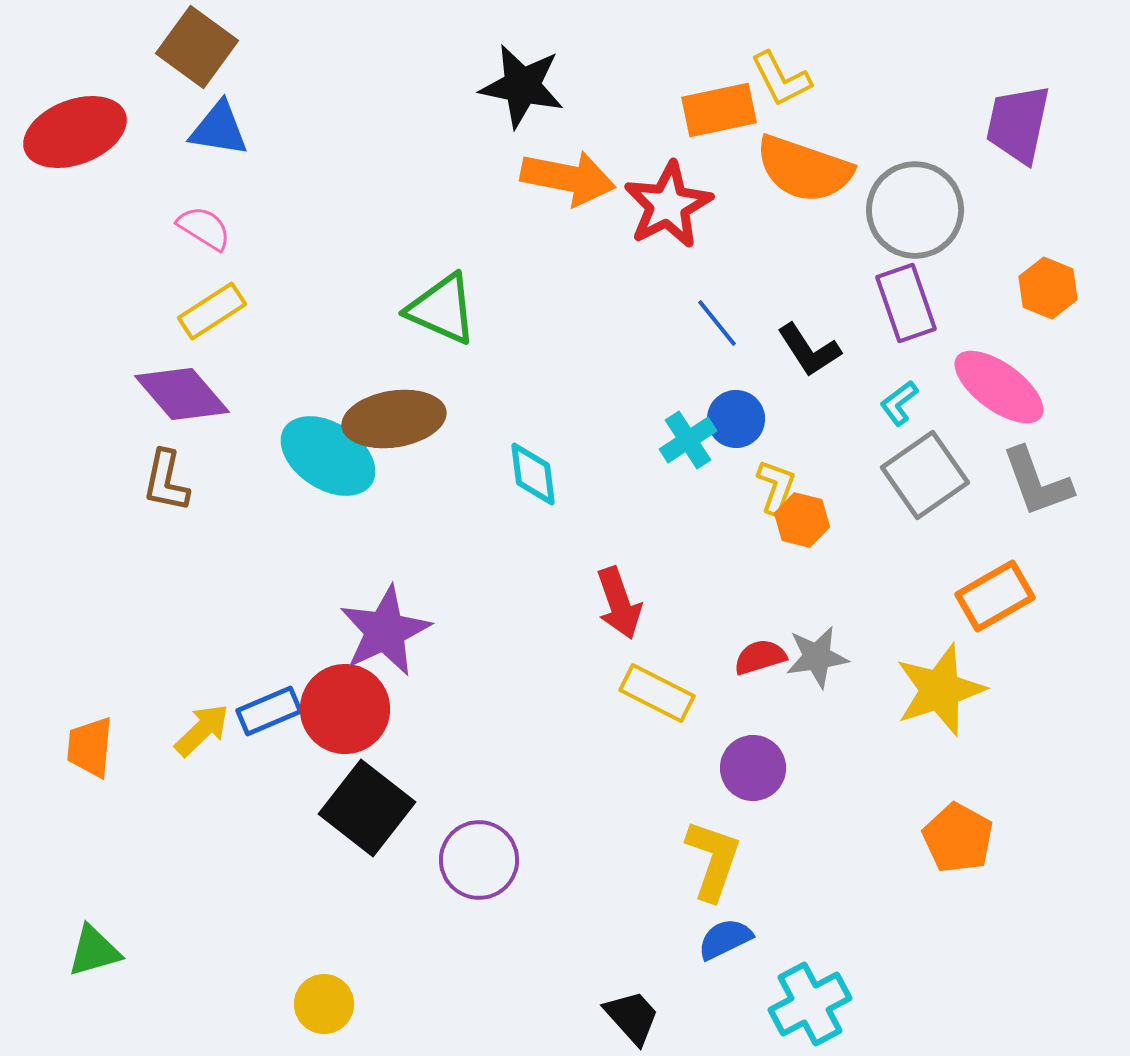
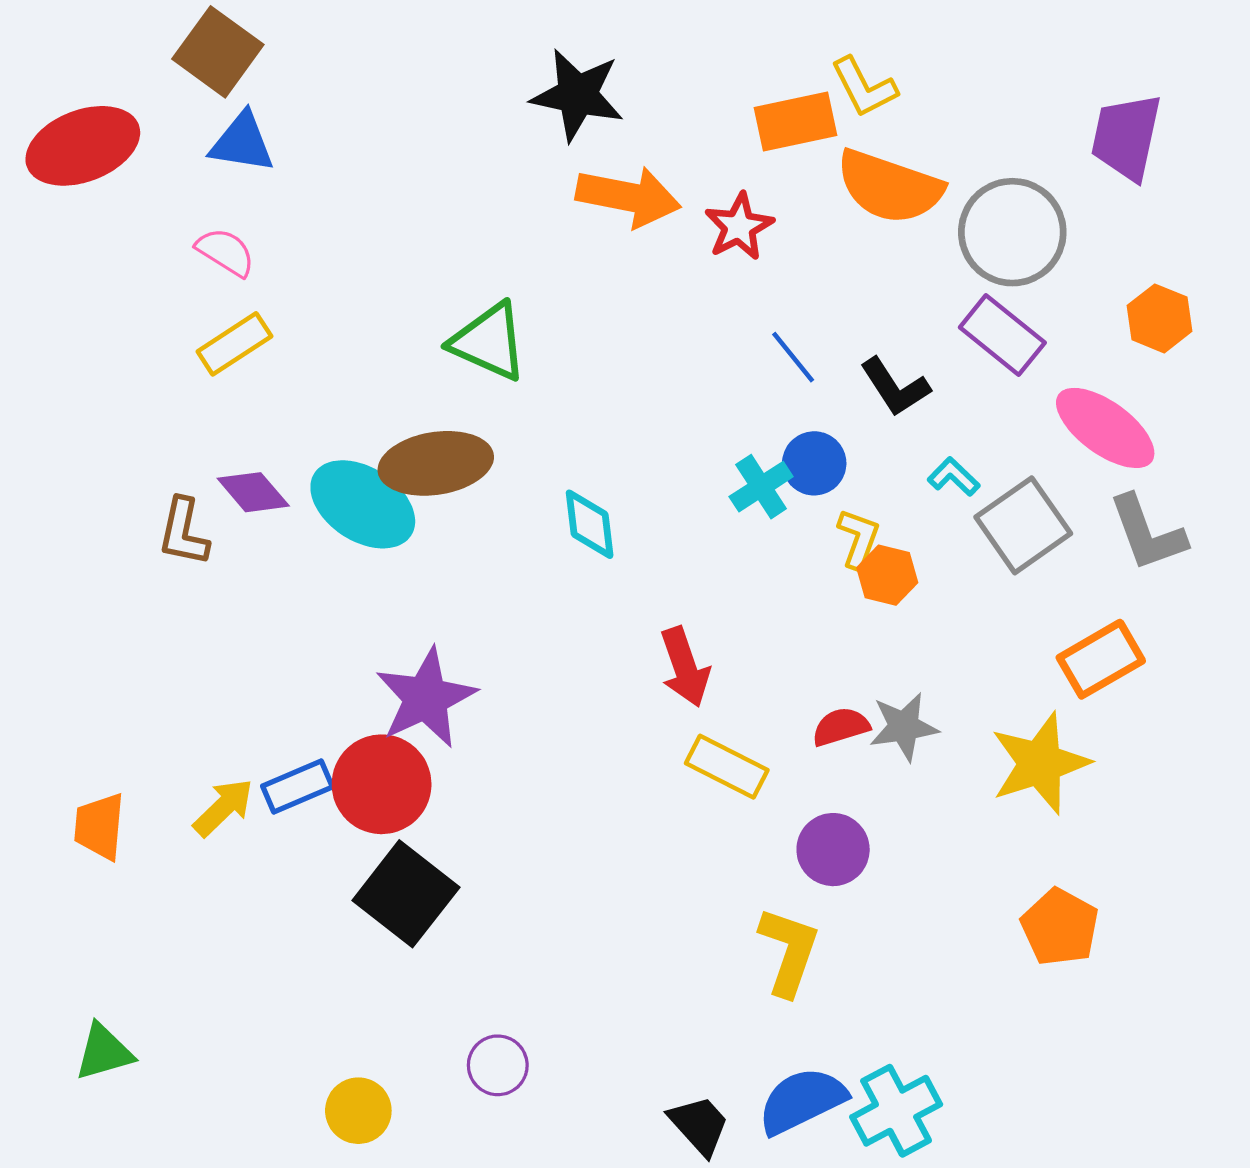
red star: (668, 205) -> (739, 227), size x0.7
purple rectangle: (906, 303) -> (1002, 335), turned -32
purple diamond: (182, 394) -> (253, 492), moved, size x0.7
cyan L-shape: (899, 403) -> (954, 477), moved, turned 81
purple circle: (479, 860) -> (498, 1065), moved, size x0.7
blue semicircle: (725, 939) -> (802, 1101), moved, size x1.5

